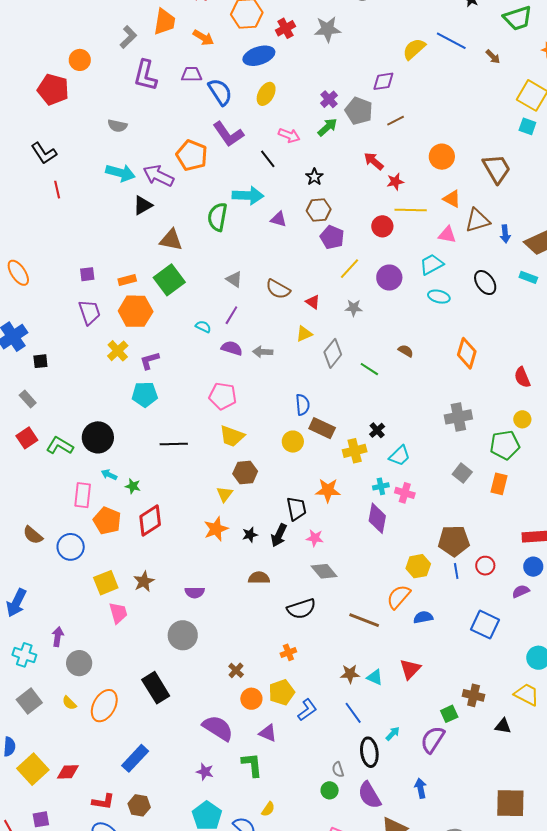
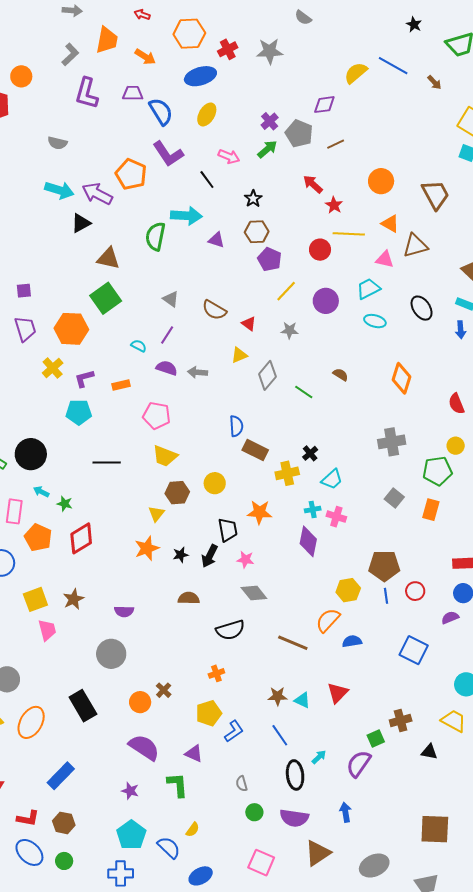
red star: (395, 182) -> (334, 205), turned -30
blue arrow: (505, 234) -> (461, 330), moved
orange rectangle: (127, 280) -> (121, 385), moved
yellow circle: (293, 442) -> (215, 483), moved
brown cross: (474, 695) -> (401, 721), turned -30
orange circle: (251, 699) -> (140, 702), moved
gray semicircle: (338, 770) -> (242, 784), moved
purple semicircle: (369, 795) -> (294, 818), turned -52

